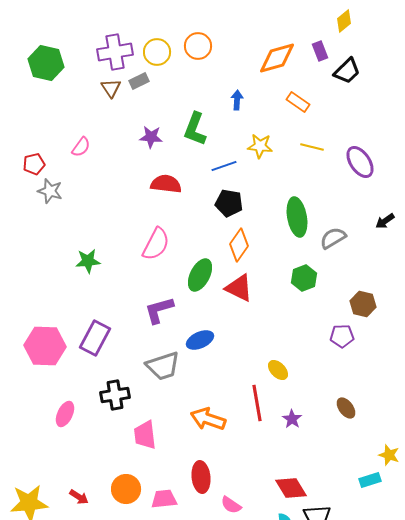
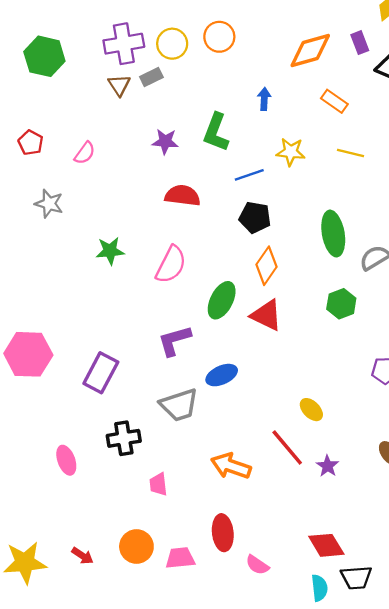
red pentagon: (34, 164) -> (31, 143), moved, turned -30
green star: (88, 261) -> (110, 251), moved
pink hexagon: (45, 346) -> (28, 354), moved
red line: (257, 403) -> (287, 448), turned -30
pink ellipse: (65, 414) -> (66, 460), turned -45
pink trapezoid: (145, 435) -> (158, 484), size x0.7

